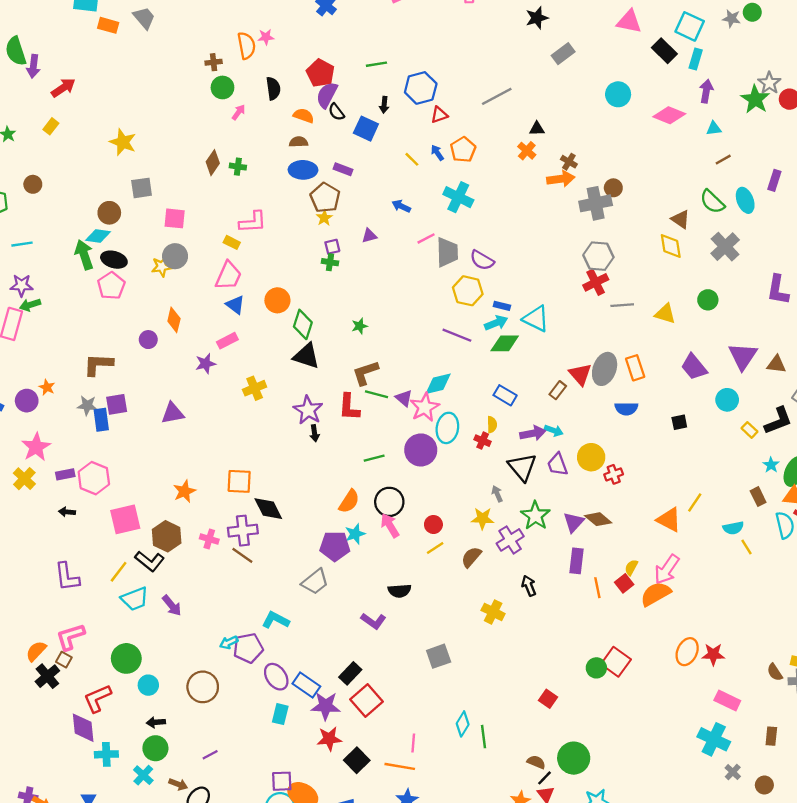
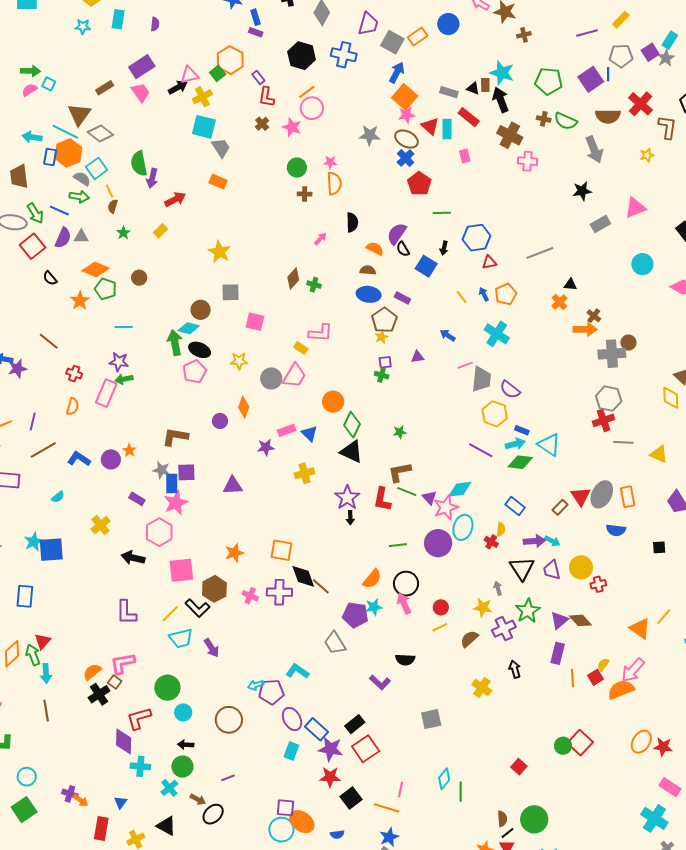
gray trapezoid: (144, 18) -> (221, 148), moved
pink triangle: (629, 22) -> (635, 208), moved, turned -40
orange rectangle: (108, 25) -> (218, 182), moved
pink star: (266, 37) -> (330, 162), moved
red pentagon: (320, 73) -> (419, 184), moved
green circle: (222, 87) -> (297, 168), moved
gray circle: (175, 256) -> (271, 378), moved
blue triangle: (235, 305) -> (309, 434), moved
pink star: (36, 447) -> (176, 503), moved
purple rectangle: (65, 474) -> (137, 499), moved, turned 35
black arrow: (67, 512) -> (133, 558), size x1.6
brown line: (242, 555) -> (321, 586), moved
gray trapezoid: (315, 582) -> (335, 643), turned 90
brown semicircle: (536, 762) -> (502, 819), turned 56

